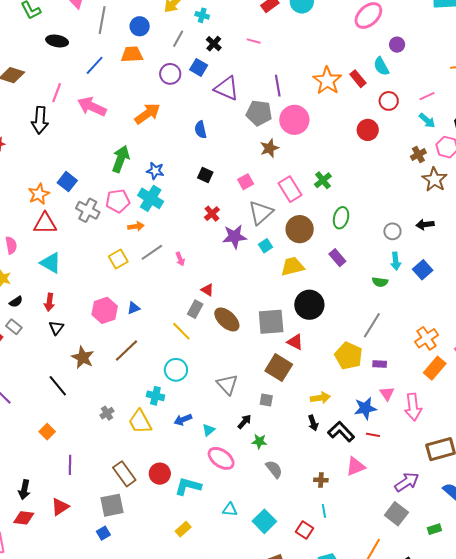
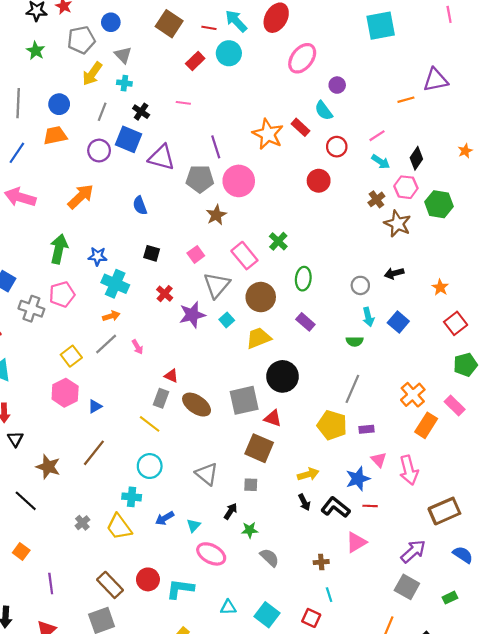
blue square: (199, 67) -> (128, 139), size x1.4
cyan cross: (151, 198) -> (115, 284), moved
orange arrow: (136, 226) -> (111, 316), moved
pink hexagon: (105, 310) -> (65, 393), moved

